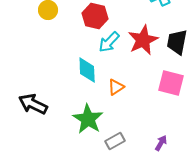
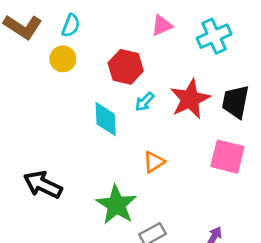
cyan arrow: (109, 42) -> (144, 102), size x0.7
cyan diamond: (87, 70) -> (106, 119), moved

